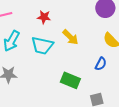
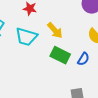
green rectangle: (70, 80) -> (60, 55), moved

